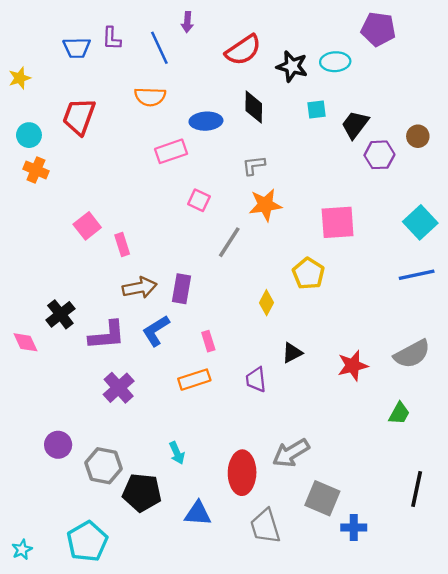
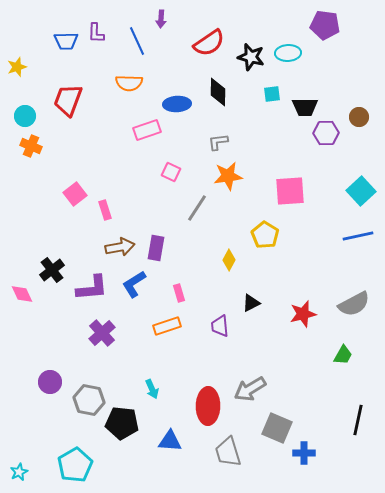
black trapezoid: (355, 125) -> (305, 107), turned -128

